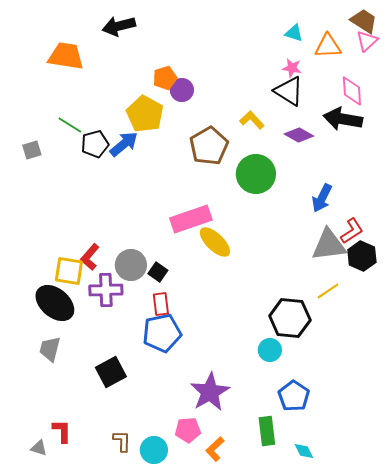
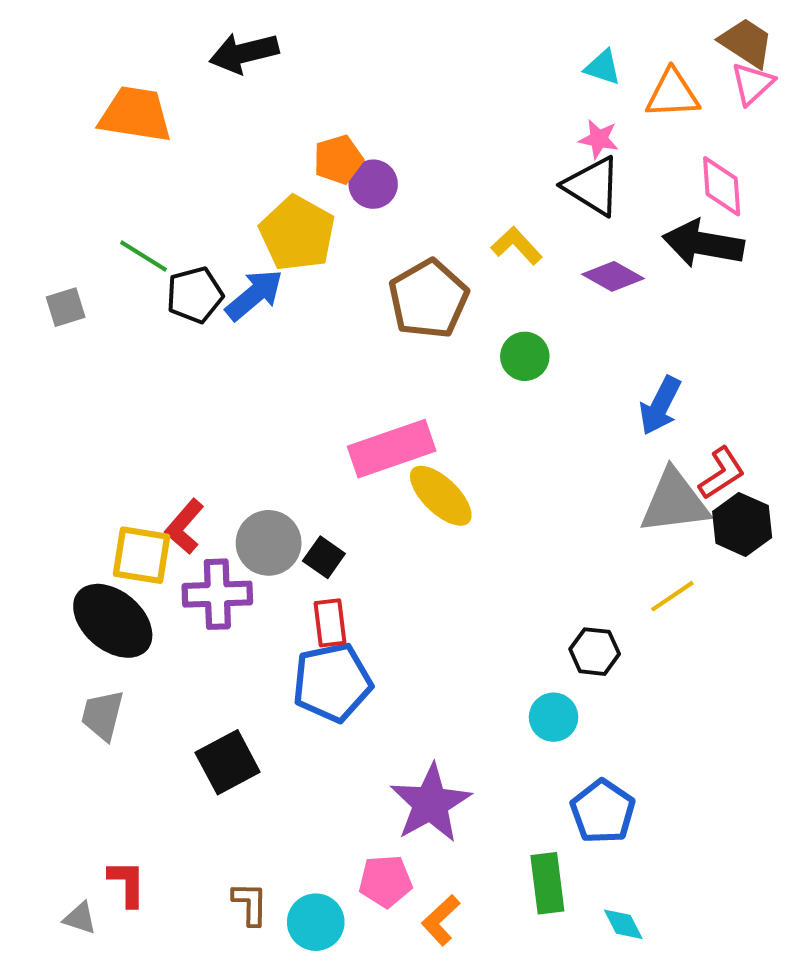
green circle: (256, 174) -> (525, 356), size x0.6
black hexagon: (290, 318) -> (595, 652), size x0.6

